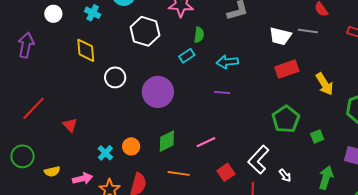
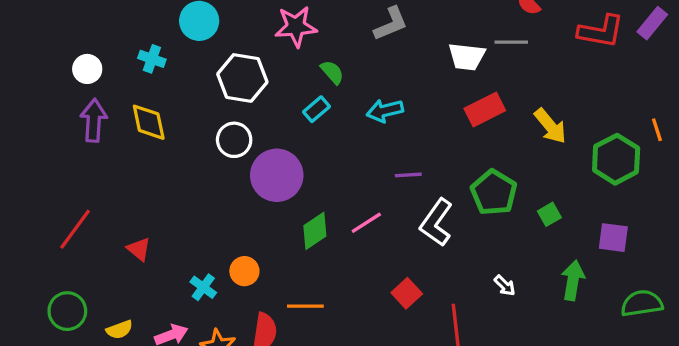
green semicircle: (199, 35) -> (332, 72), turned -42
purple arrow: (26, 45) -> (94, 120), moved
white circle: (115, 77) -> (234, 140), moved
purple line: (222, 93) -> (408, 175), moved
green diamond: (167, 141) -> (315, 231), moved
pink line: (206, 142) -> (366, 223), moved
white L-shape: (258, 160) -> (436, 222), moved
orange line: (179, 173) -> (305, 306), moved

